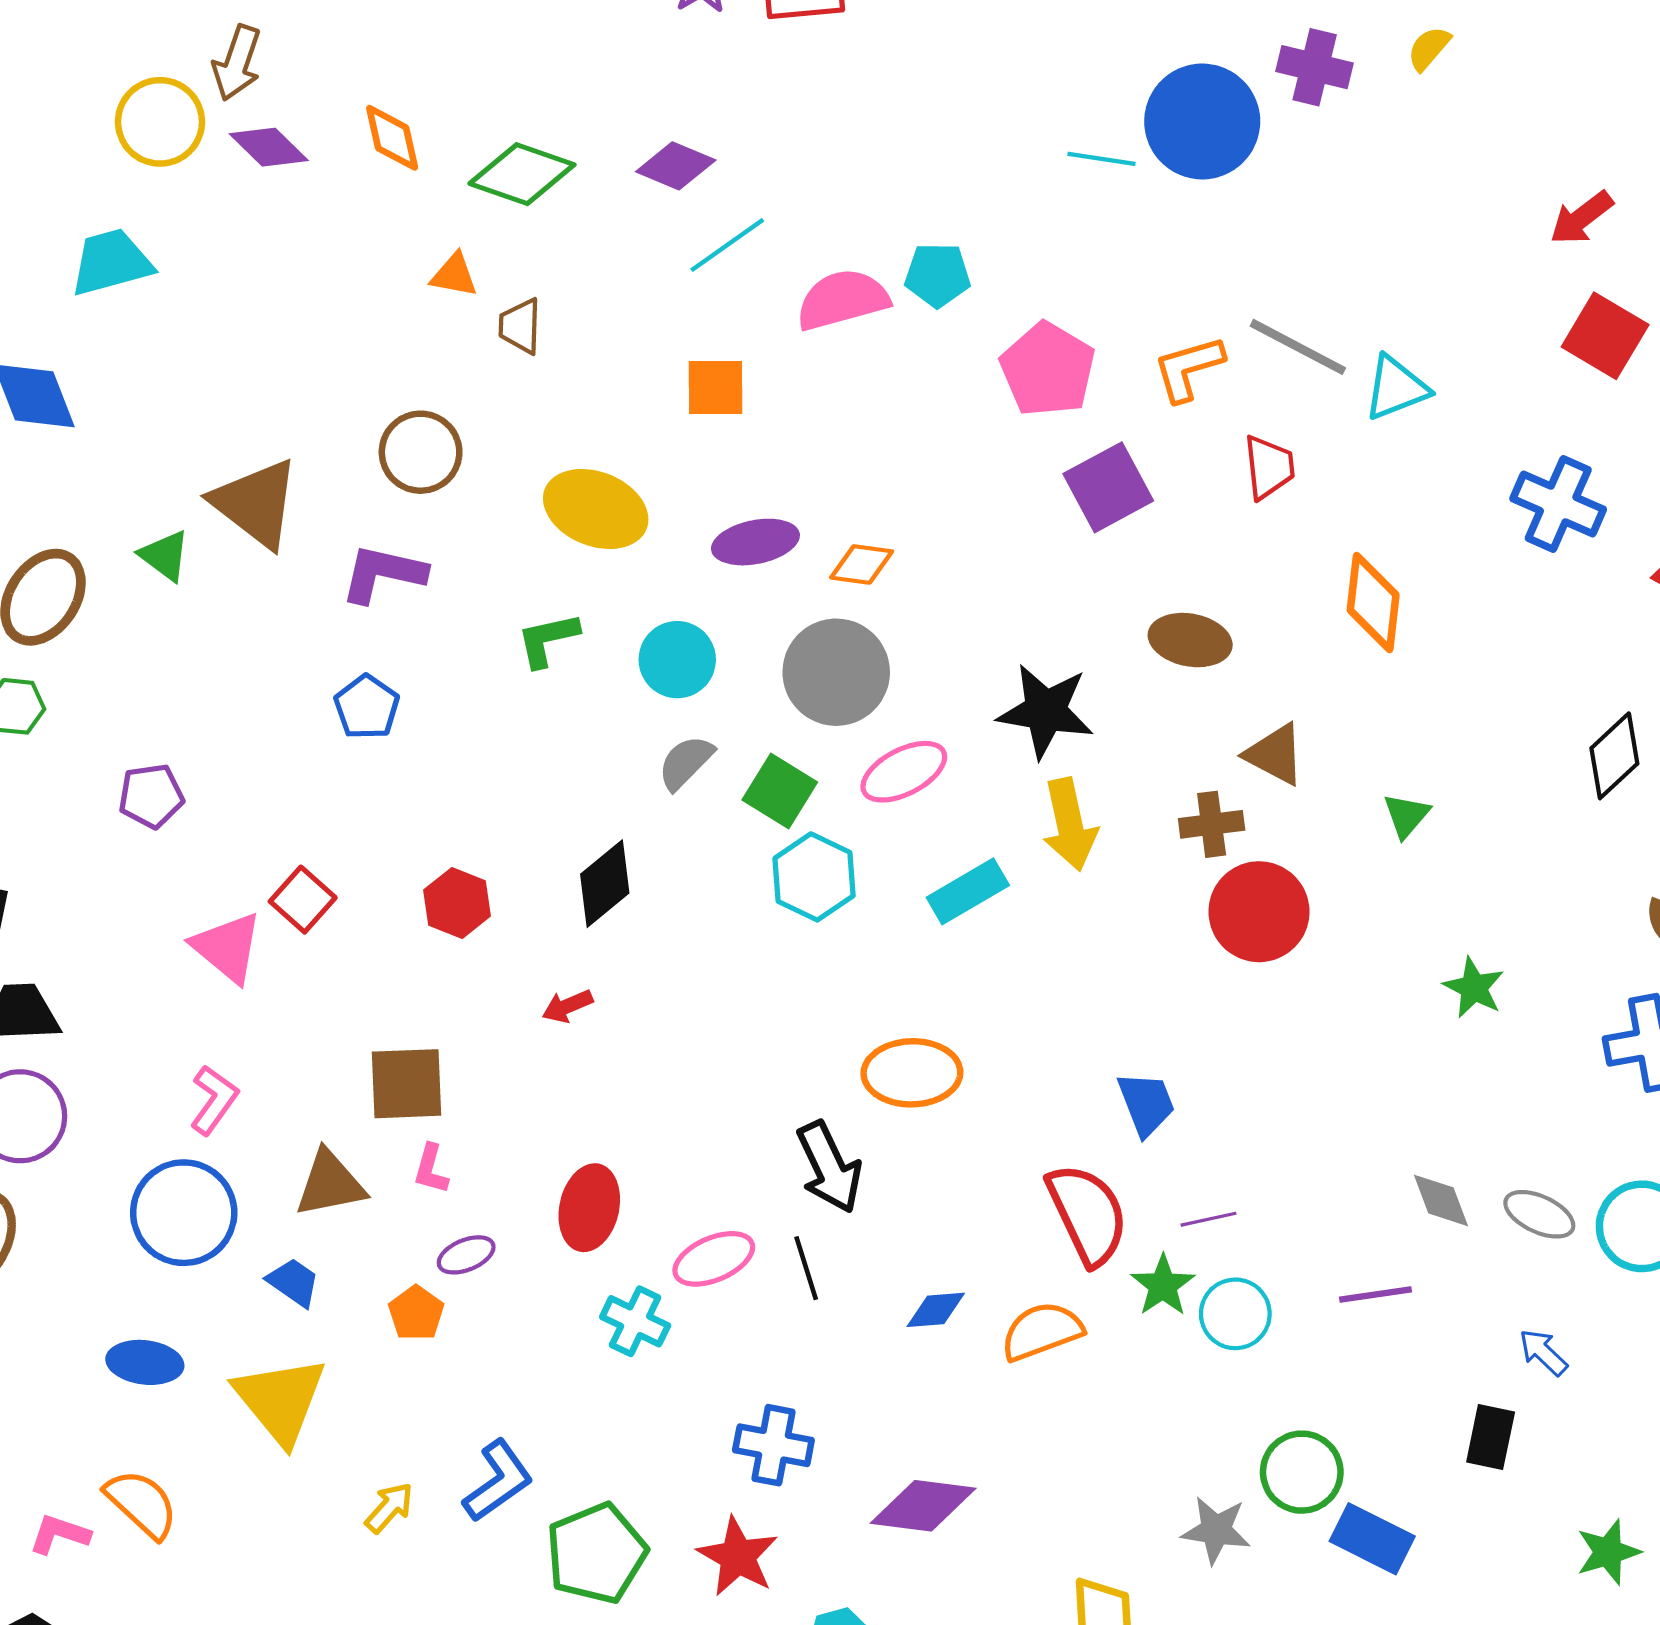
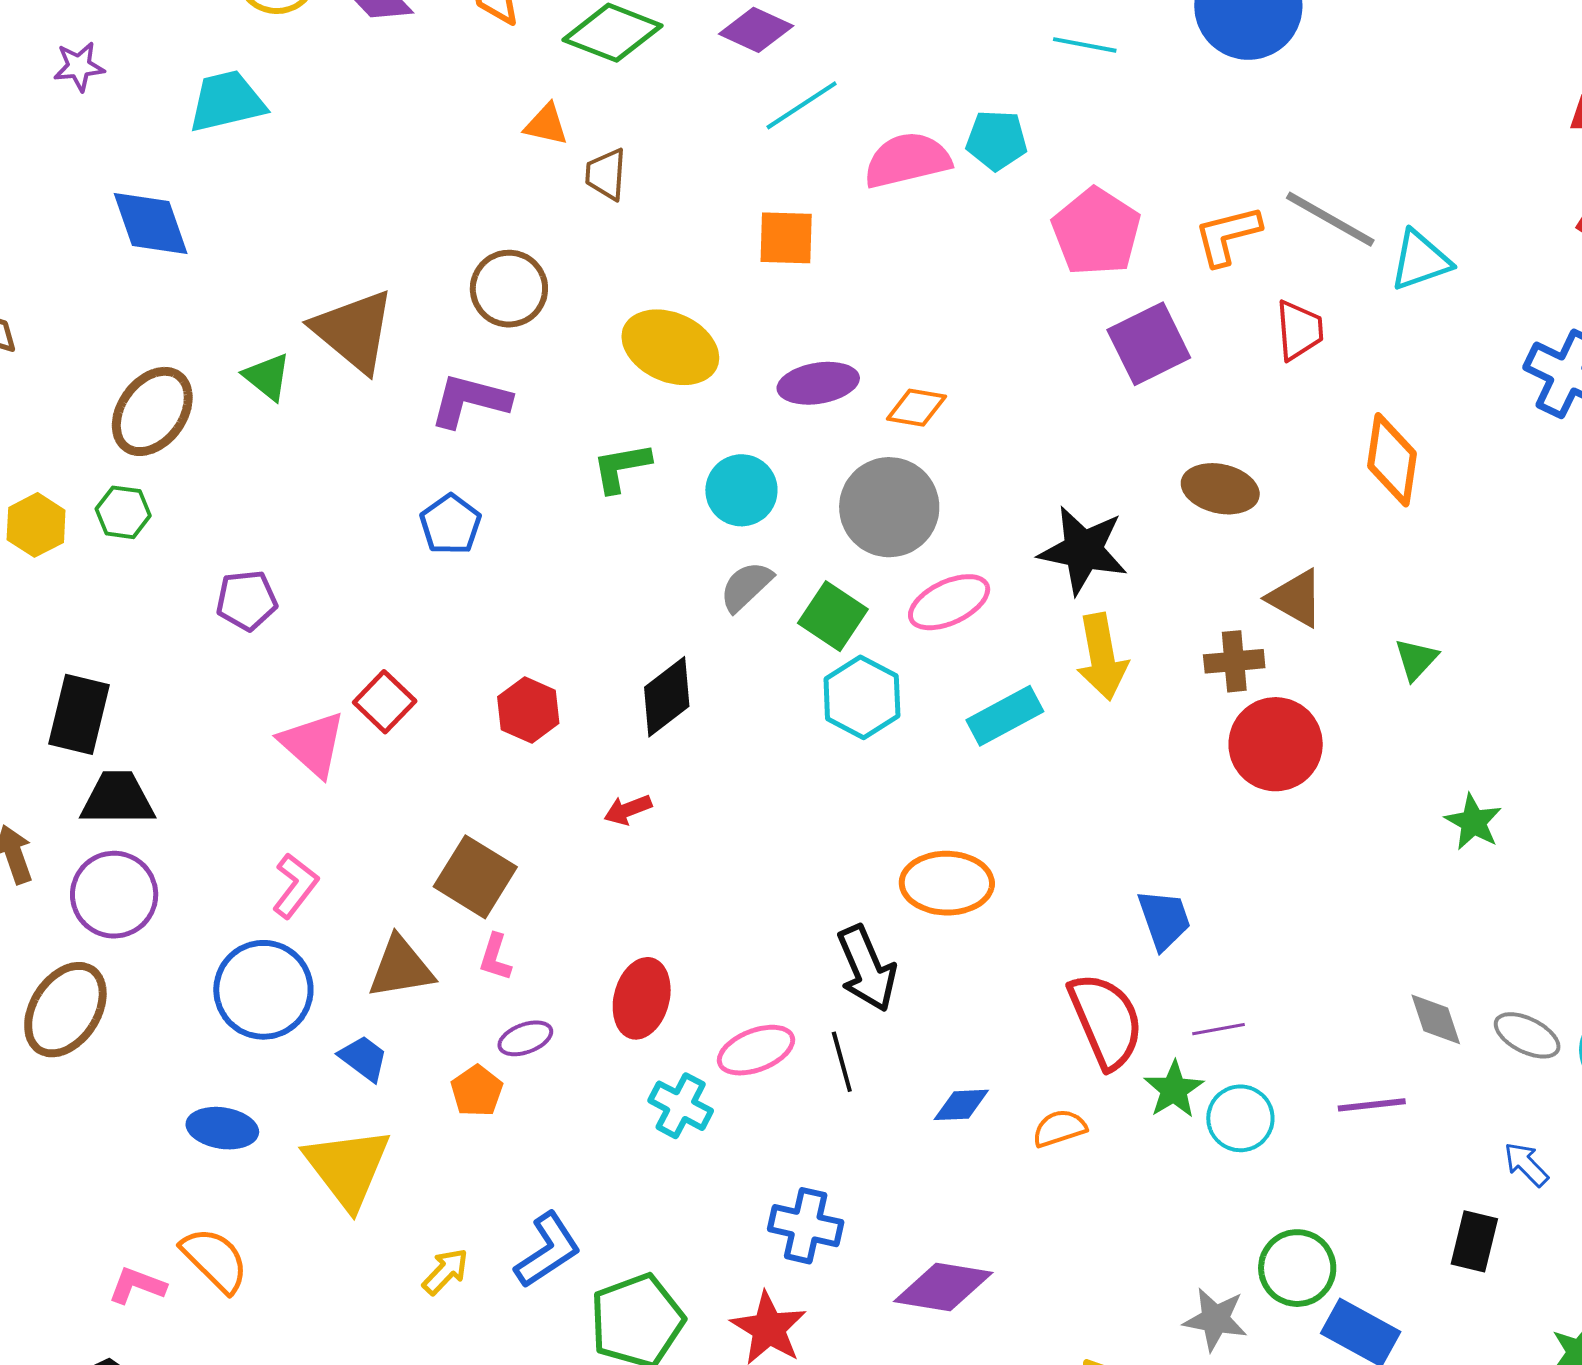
cyan line: (1102, 159) -> (1085, 45), moved
brown square: (407, 1084) -> (475, 877), turned 32
orange semicircle: (1042, 1331) -> (1059, 1128), size x0.7

